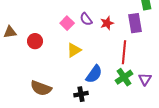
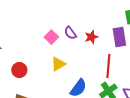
red circle: (35, 41) -> (19, 70), moved

